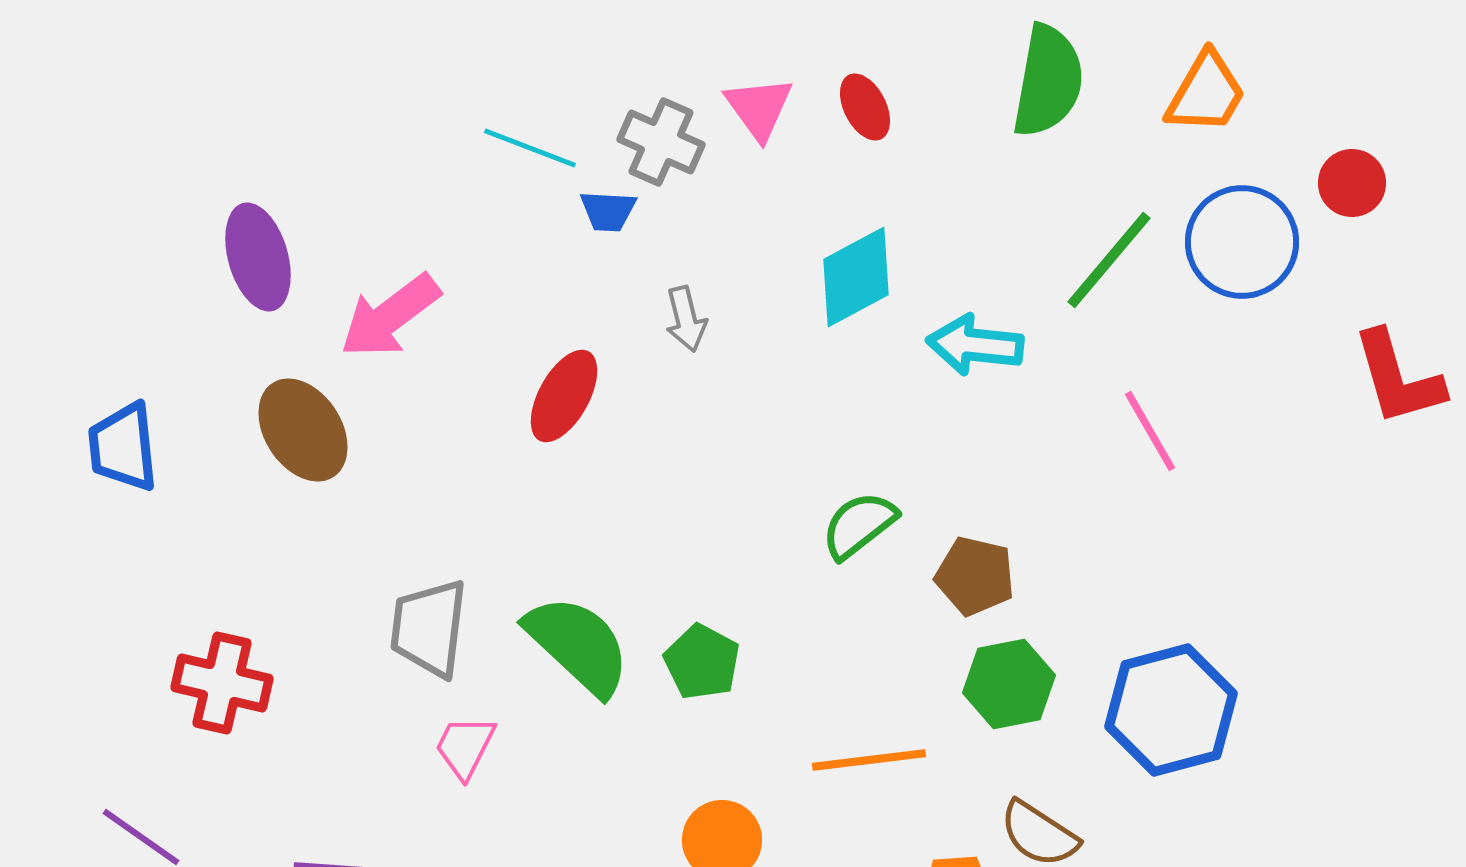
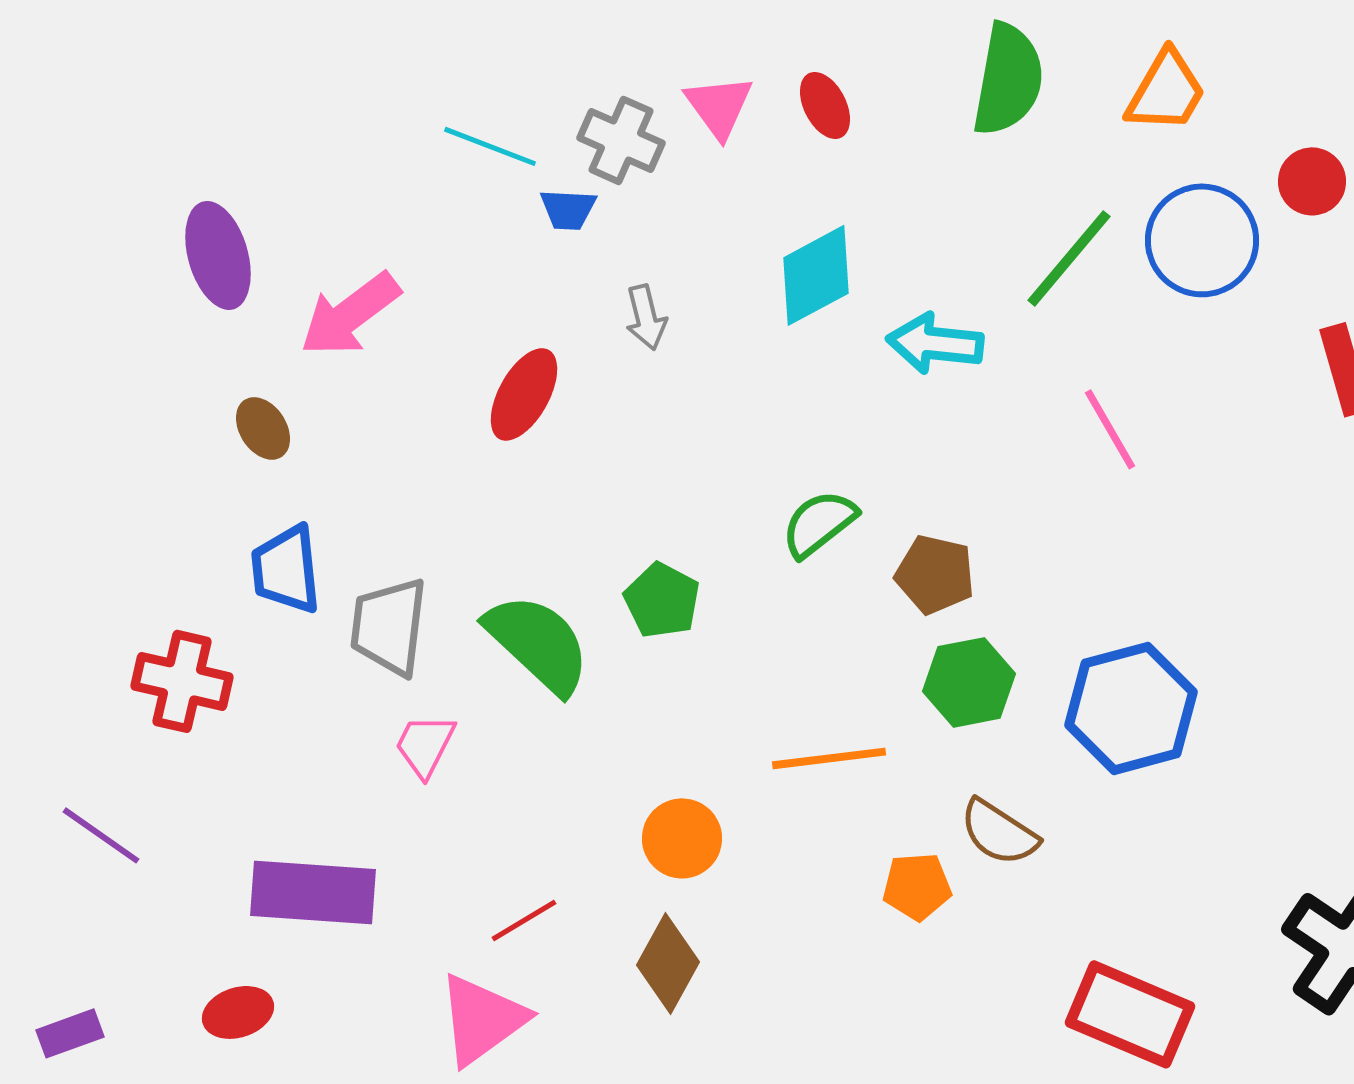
brown ellipse: (303, 430) -> (263, 428), size x0.6
blue trapezoid: (123, 447) -> (286, 569), moved
green pentagon: (702, 662) -> (662, 600), moved

